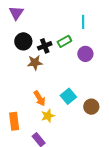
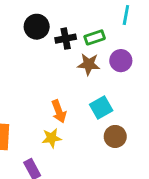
brown star: (35, 63) -> (89, 64), moved
cyan square: (68, 96) -> (101, 107), moved
orange arrow: (40, 98) -> (59, 111), moved

